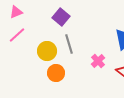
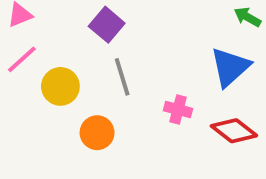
yellow circle: (47, 51) -> (60, 86), moved
pink cross: (98, 61) -> (178, 110), turned -32

